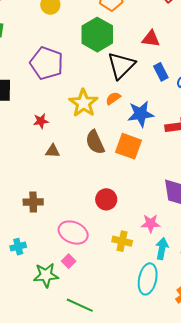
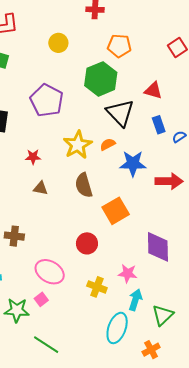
black triangle: (121, 65) -> (120, 113), turned -36
orange square: (129, 146) -> (116, 211), moved, turned 32

